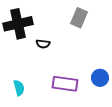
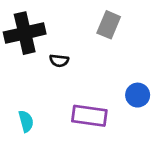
blue circle: (100, 78) -> (138, 95), moved

